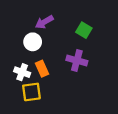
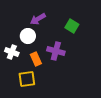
purple cross: (77, 60) -> (56, 51), moved
white cross: (22, 72) -> (12, 52), moved

